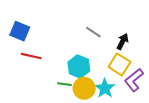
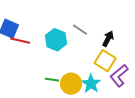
red line: (31, 56) -> (20, 41), moved
cyan hexagon: (79, 66) -> (56, 40), moved

